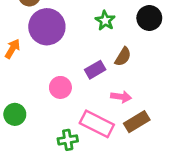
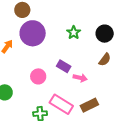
brown semicircle: (123, 57) -> (105, 60), moved
purple rectangle: (95, 70) -> (64, 66), turned 56
pink arrow: (121, 97) -> (80, 78), moved

